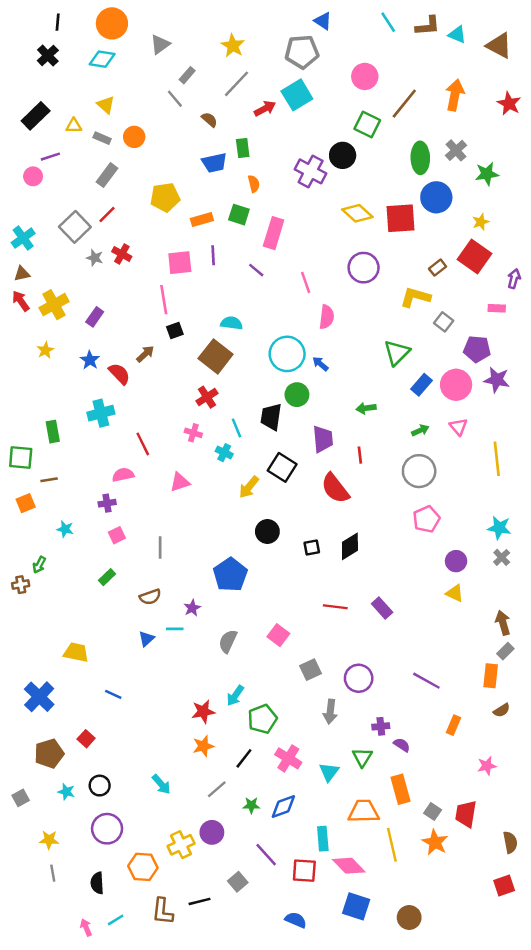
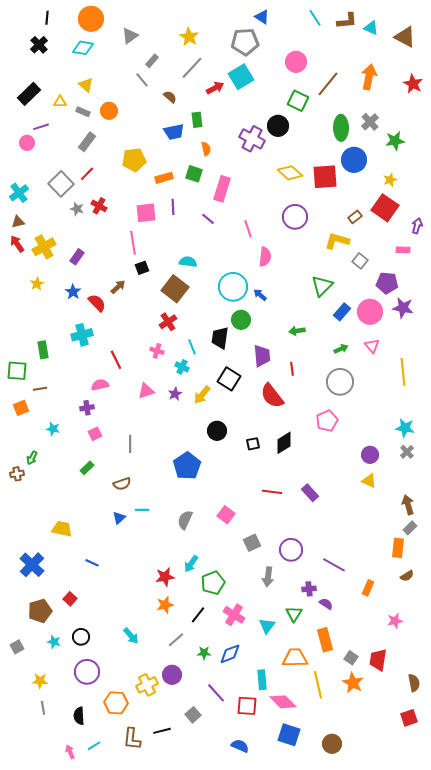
pink pentagon: (426, 519) -> (327, 421), moved
purple star: (192, 608) -> (175, 394), moved
purple line: (426, 681) -> (334, 565), moved

